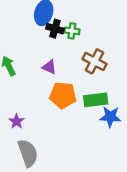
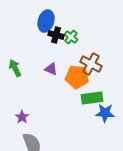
green cross: (72, 31) -> (71, 37), turned 32
orange pentagon: (63, 95) -> (77, 77), moved

